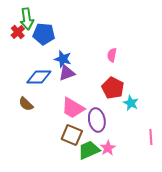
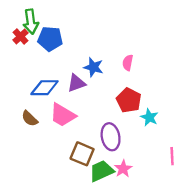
blue star: (63, 59) -> (93, 67), moved
pink trapezoid: (73, 108) -> (63, 115), moved

